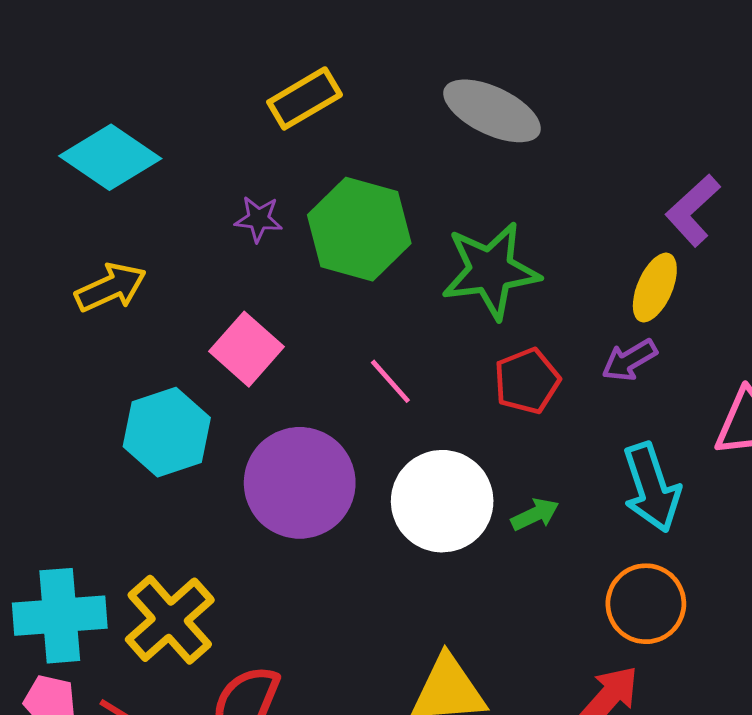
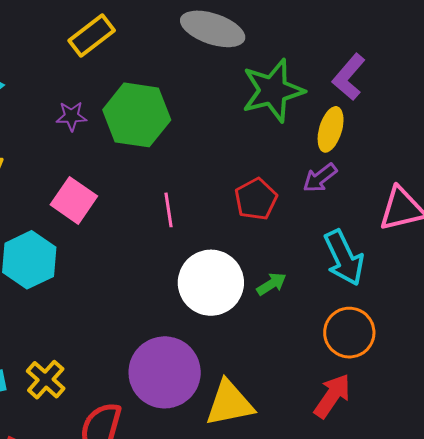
green star: (491, 271) -> (273, 91), moved
pink line: (390, 381) -> (169, 210), turned 40
purple circle: (300, 483) -> (165, 372), moved
yellow cross: (170, 620) -> (46, 380), size x0.7

